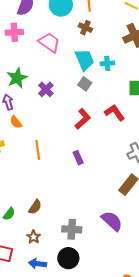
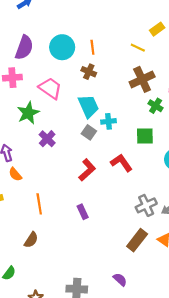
cyan cross: (107, 63) -> (108, 121), moved
green star: (17, 78) -> (28, 113), moved
brown semicircle: (35, 207) -> (31, 240), moved
purple semicircle: (112, 221) -> (120, 280), size x0.6

